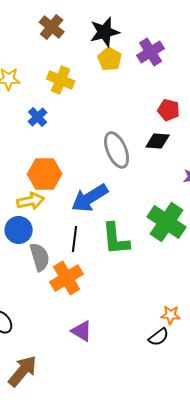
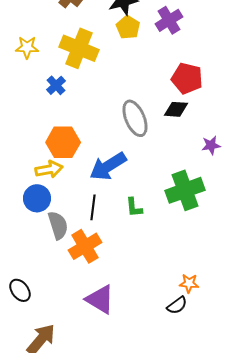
yellow cross: (61, 80) -> (79, 48), size x1.4
red pentagon: (169, 110) -> (187, 78), size x1.4
green cross: (167, 222) -> (185, 190), turned 36
green L-shape: (116, 239) -> (134, 207), size x0.6
purple triangle: (82, 331) -> (100, 299), size x1.4

